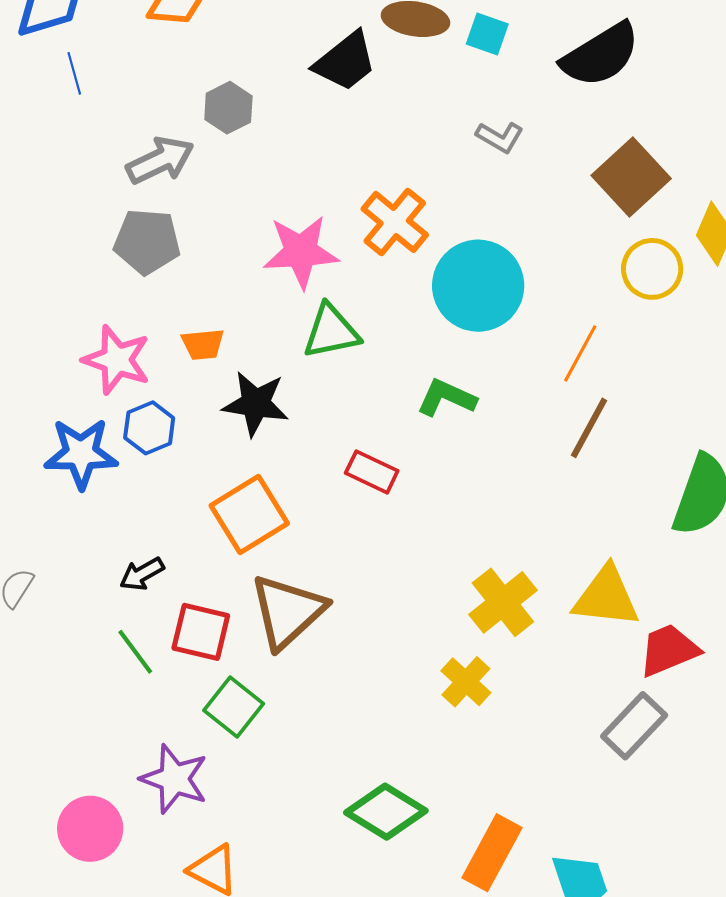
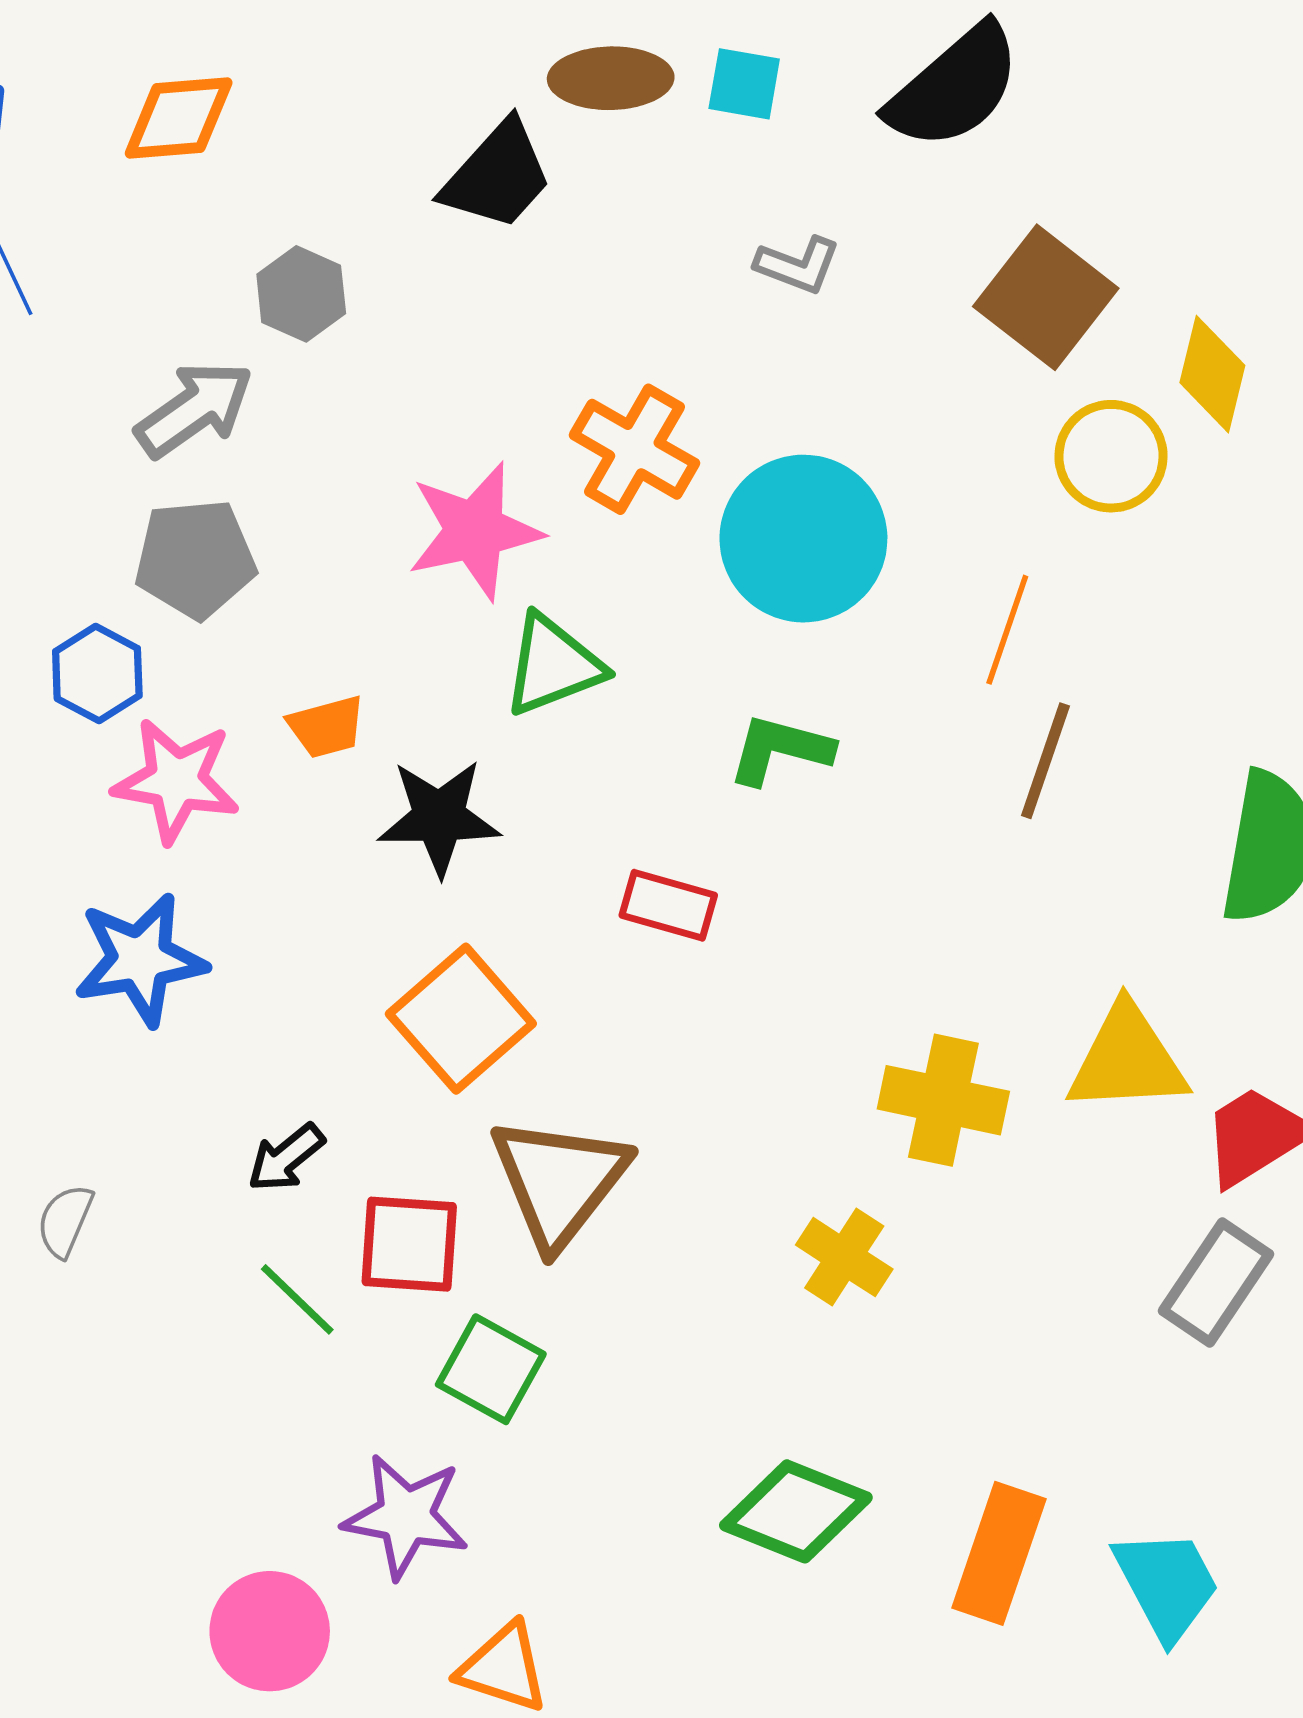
blue hexagon: (149, 428) -> (97, 673), moved
yellow cross: (503, 602) -> (943, 1100), turned -30
yellow cross: (466, 682) -> (844, 1257), moved

